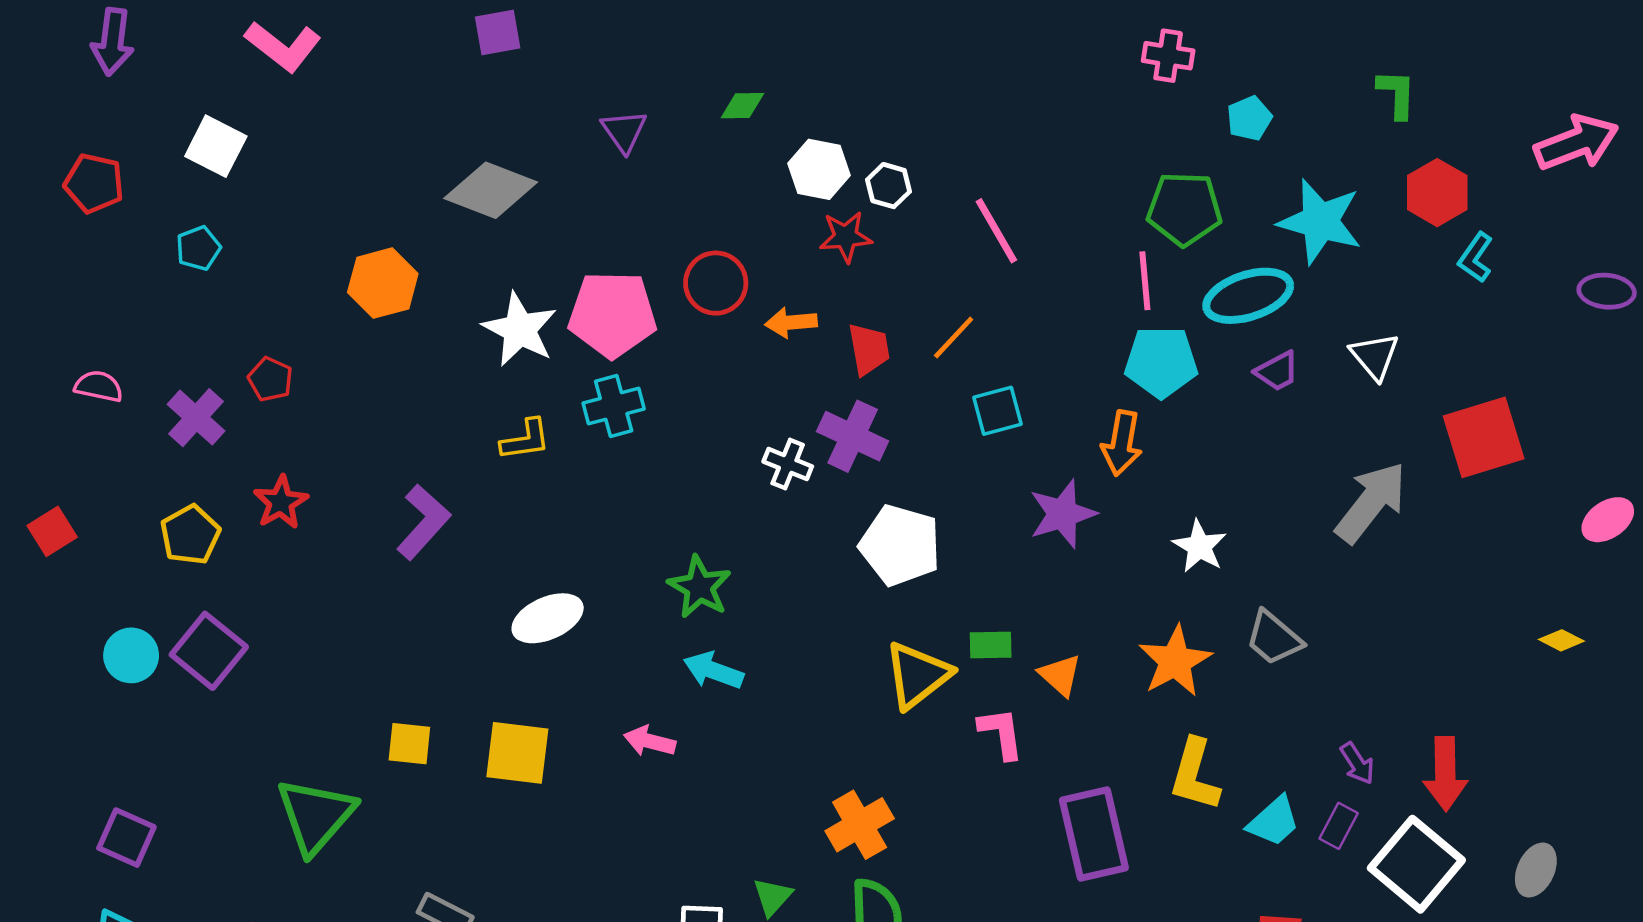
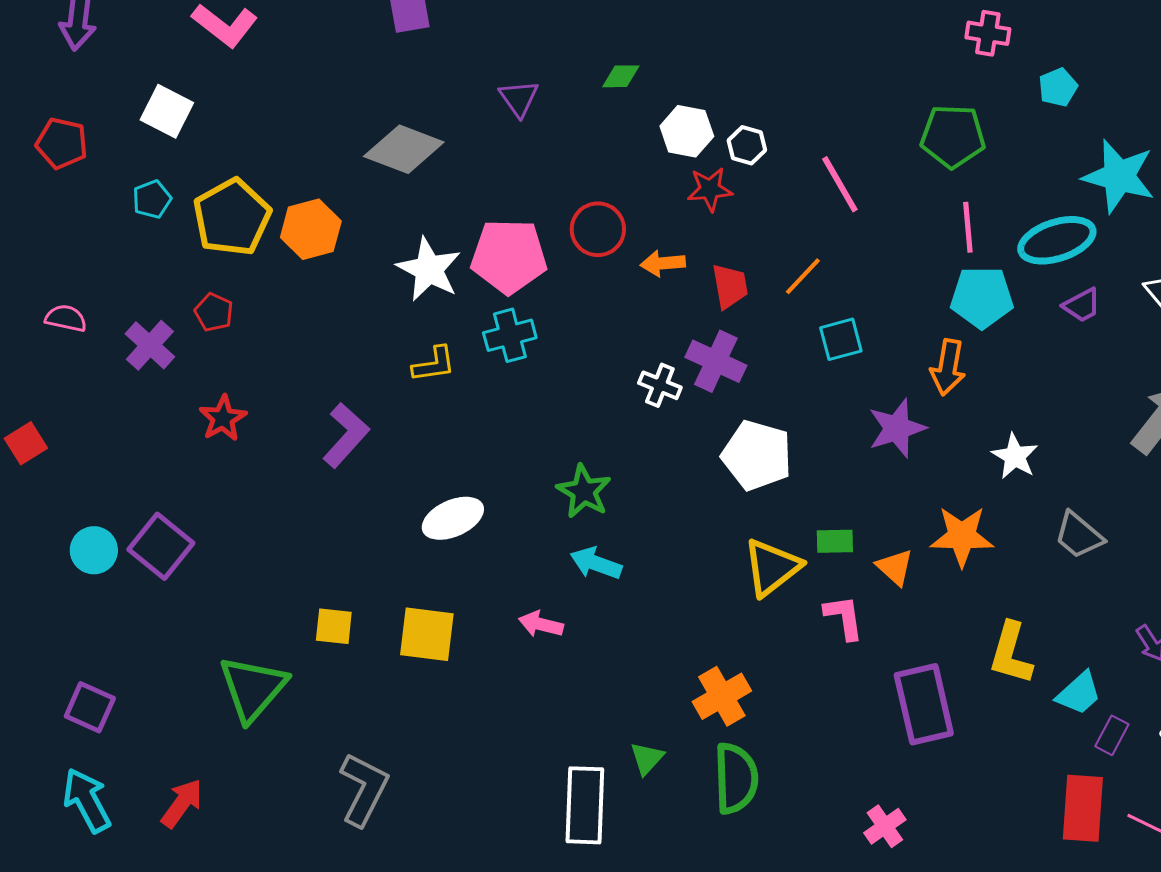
green pentagon: (1184, 209) -> (953, 136), moved
yellow pentagon: (190, 535) -> (232, 217), moved, size x1.5
orange star: (1175, 661) -> (962, 536), moved, turned 30
purple rectangle: (1339, 826) -> (1112, 735), moved

